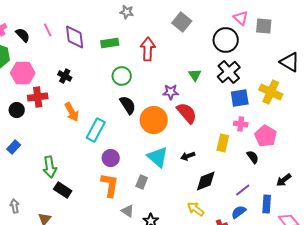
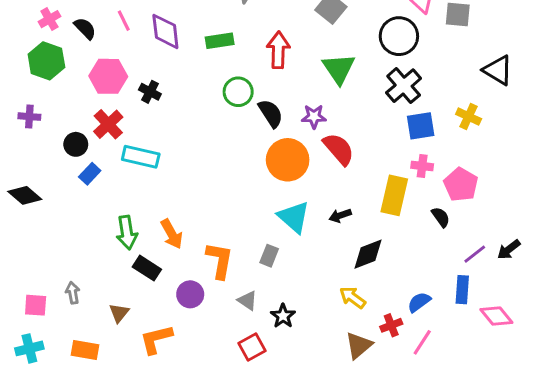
pink hexagon: (23, 73) -> (108, 76), moved
green triangle: (195, 75) -> (339, 69), moved, size x1.6
yellow cross: (271, 92) -> (469, 117), size x0.7
red cross: (38, 97) -> (108, 124), turned -36
black semicircle: (128, 105) -> (271, 113), moved
orange arrow: (72, 112) -> (172, 234), moved
cyan rectangle: (96, 130) -> (141, 157), moved, turned 75
yellow rectangle: (223, 143) -> (394, 195), size x1.4
blue rectangle: (14, 147) -> (90, 174), moved
purple circle: (111, 158) -> (190, 294), moved
black arrow: (284, 180) -> (509, 250), moved
purple line: (243, 190) -> (475, 254), moved

